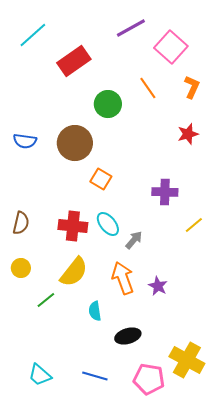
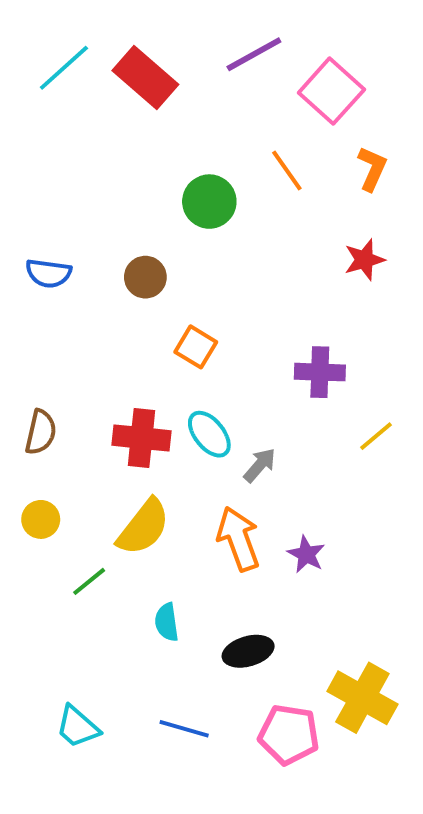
red rectangle: (74, 61) -> (145, 77), moved, turned 76
brown circle: (75, 143) -> (145, 277), size x0.6
cyan semicircle: (95, 311) -> (167, 622), moved

